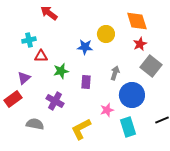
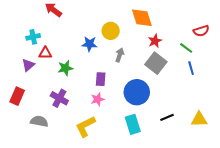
red star: (140, 44) -> (155, 41), moved
gray arrow: (115, 73) -> (120, 55), moved
purple triangle: (24, 78) -> (28, 65), moved
purple rectangle: (86, 82) -> (101, 79), moved
red rectangle: (13, 99) -> (17, 96), turned -30
pink star: (107, 110) -> (98, 99), moved

